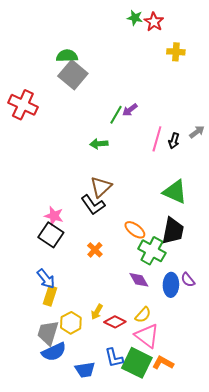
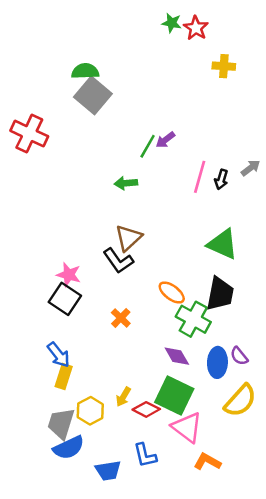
yellow semicircle: (143, 315) -> (240, 401), moved, size x1.6
green square: (137, 363) -> (174, 396), moved

